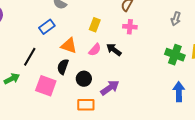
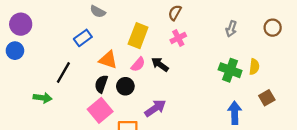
yellow rectangle: (95, 25) -> (138, 36), size x1.5
pink cross: (130, 27) -> (178, 38), turned -32
green arrow: (12, 79) -> (43, 98), turned 35
black circle: (84, 79) -> (125, 86), moved
pink square: (46, 86) -> (100, 110), moved, turned 30

